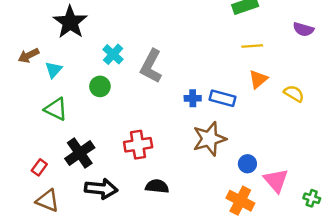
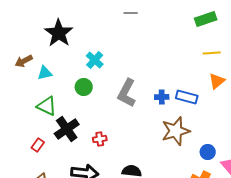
gray L-shape: (151, 66) -> (127, 93), moved
cyan triangle: (54, 70) -> (45, 73), turned 35
red cross: (138, 145) -> (100, 139), moved, size x0.6
black cross: (80, 153) -> (67, 129), moved
red rectangle: (39, 167) -> (38, 145), moved

